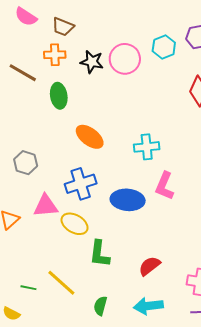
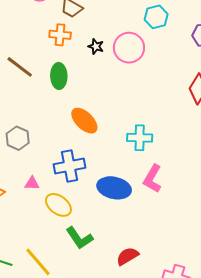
cyan hexagon: (164, 47) -> (156, 17), moved
black star: (92, 62) -> (96, 46), size x0.7
brown line: (23, 73) -> (20, 67), moved
pink triangle: (46, 206) -> (32, 183), size x0.6
green L-shape: (99, 254) -> (79, 238), turned -48

